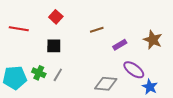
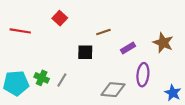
black square: (54, 46) -> (85, 52), moved
purple ellipse: (134, 70) -> (143, 75), turned 60
blue star: (150, 87) -> (173, 93), moved

